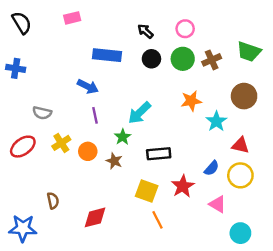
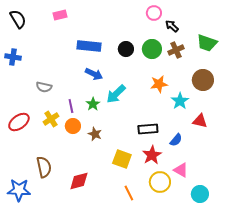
pink circle: (185, 29) -> (154, 13), moved
black arrow: (145, 31) -> (172, 26), moved
blue arrow: (88, 86) -> (94, 74), moved
gray semicircle: (42, 113) -> (44, 87), moved
purple line: (95, 115) -> (71, 106), moved
green star: (123, 137) -> (93, 104), moved
black rectangle: (159, 154) -> (148, 129), moved
yellow circle: (240, 175) -> (160, 182), moved
brown semicircle: (53, 201) -> (44, 167), size x1.5
orange line: (157, 220) -> (129, 193), moved

